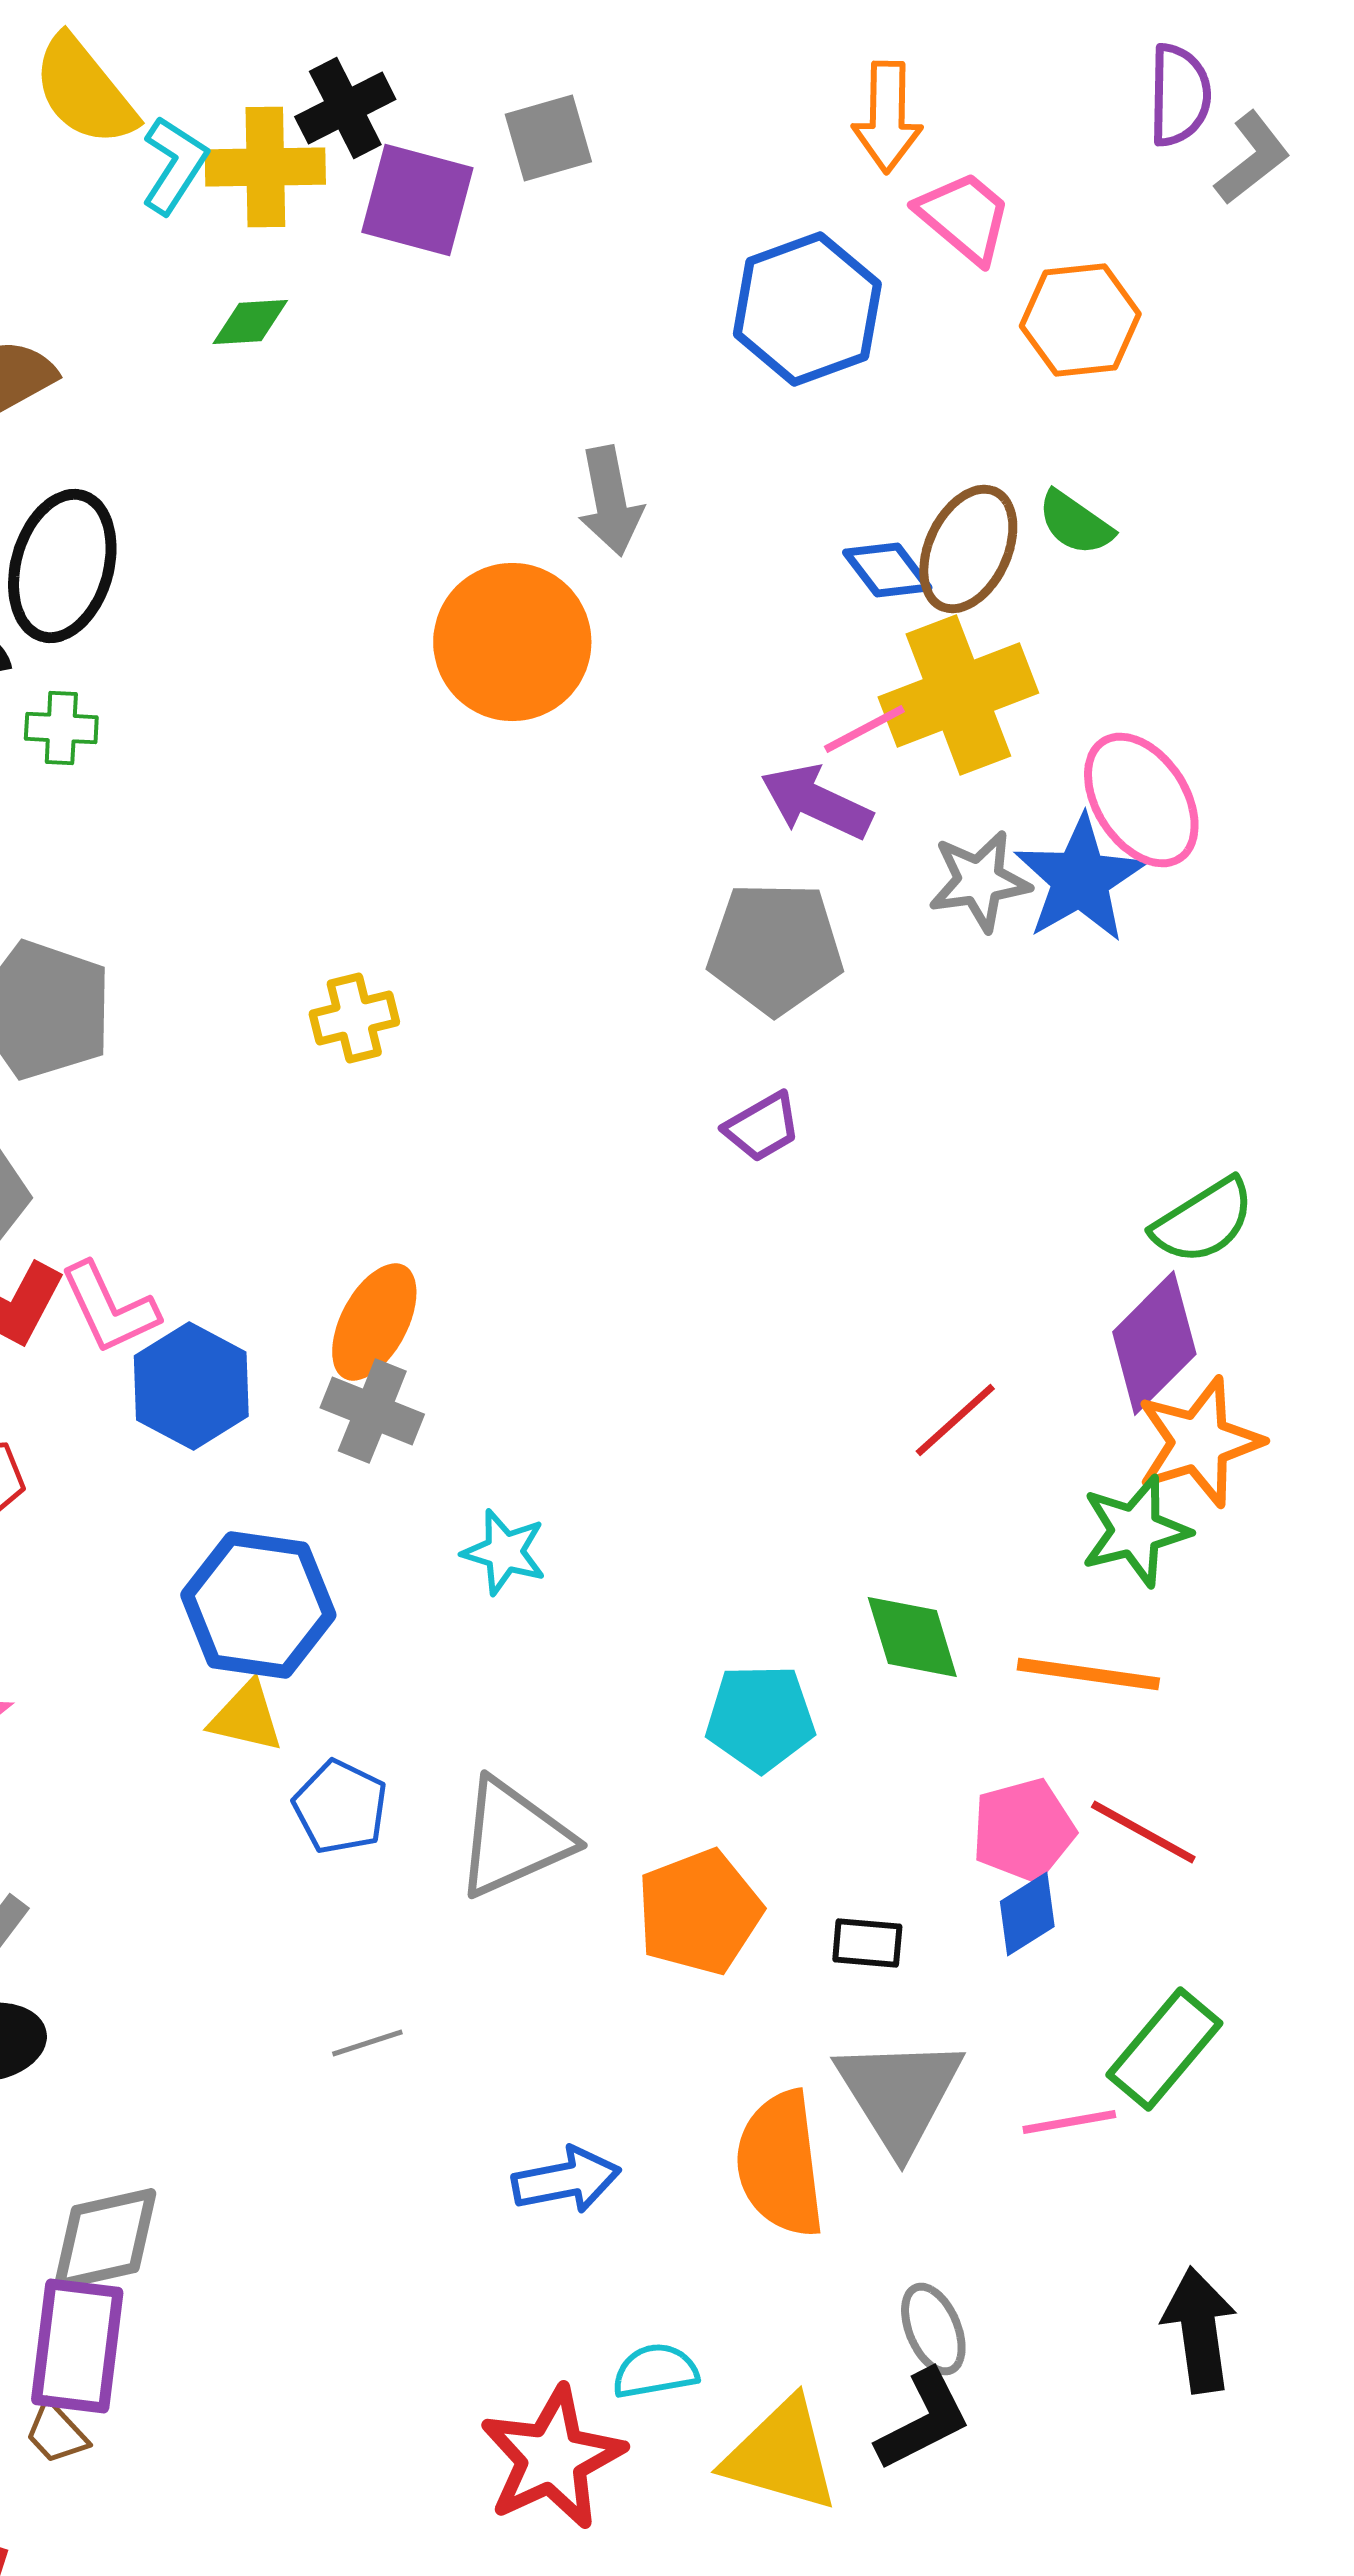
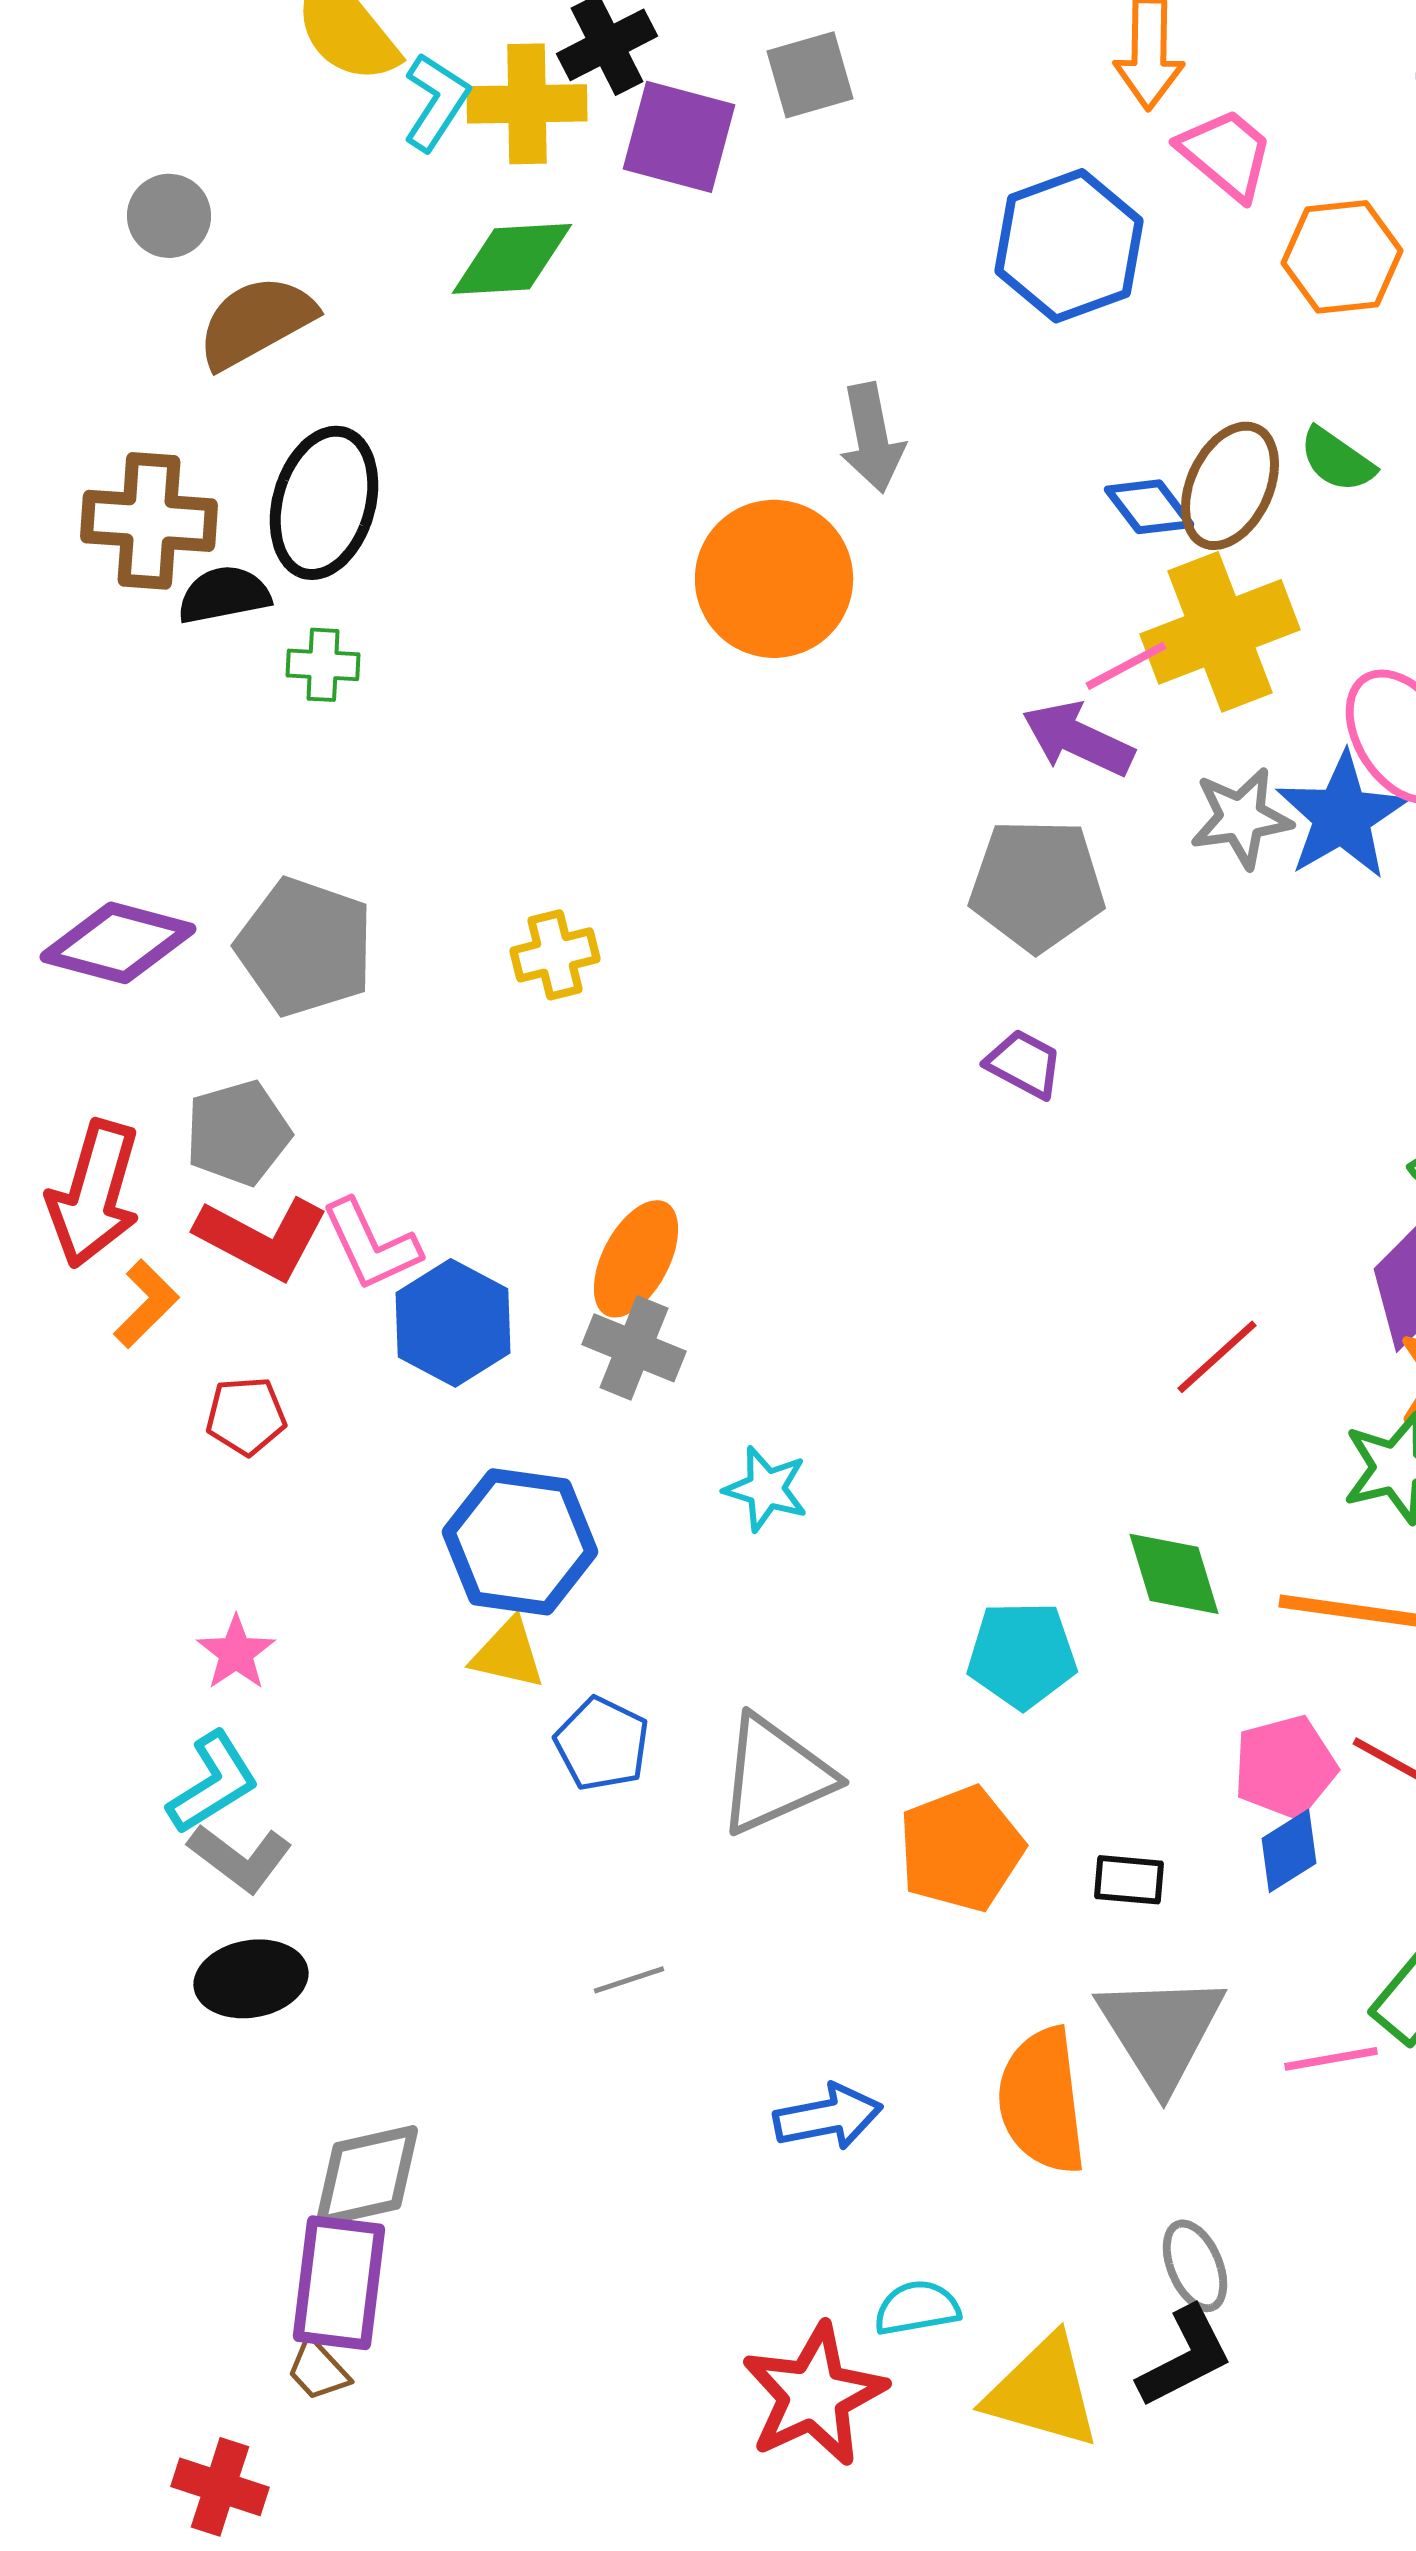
green diamond: (250, 322) -> (512, 259), size x1.6
yellow cross: (354, 1018) -> (555, 955), moved
purple trapezoid: (762, 1127) -> (1024, 1064), turned -122

